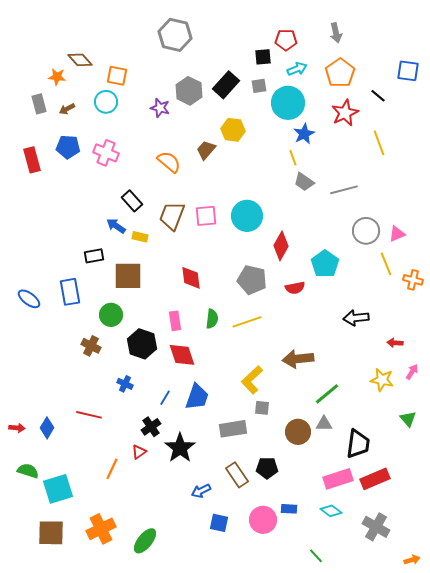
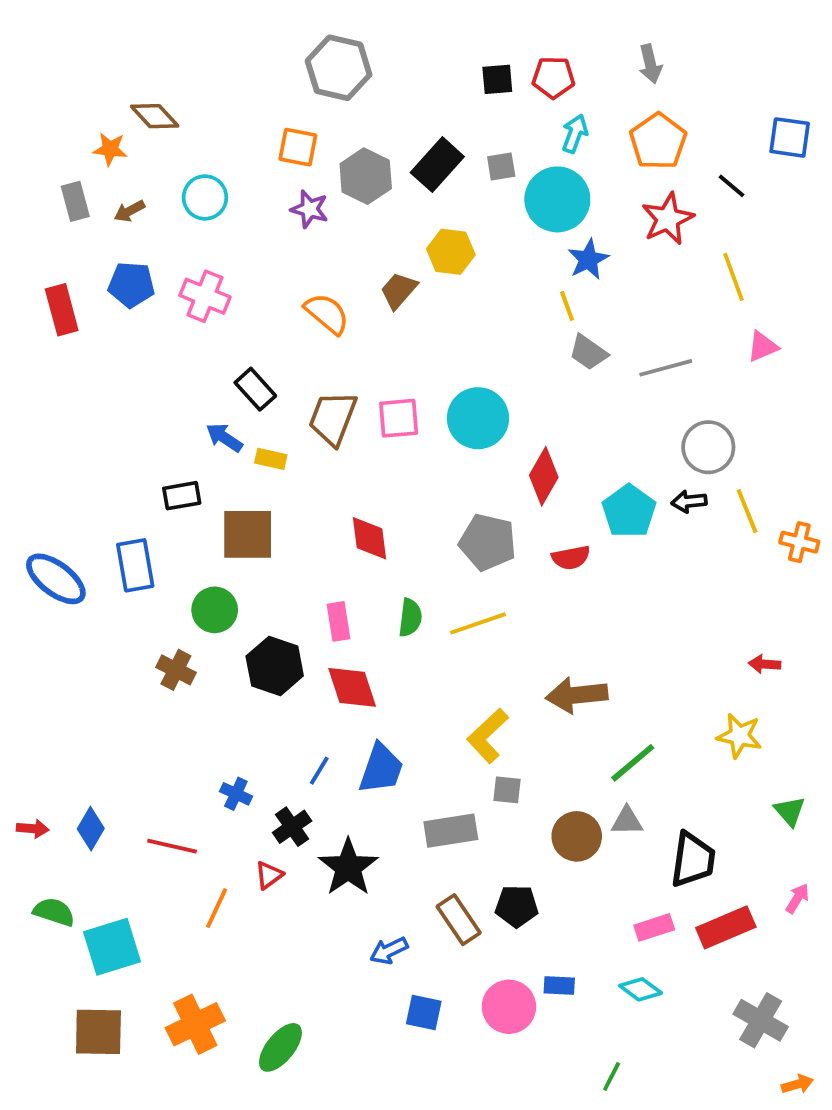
black square: (263, 57) -> (497, 79), moved
cyan arrow: (297, 69) -> (575, 134), turned -48
orange square: (117, 76) -> (298, 147), moved
pink triangle: (397, 234) -> (763, 347), moved
blue ellipse: (29, 299) -> (56, 579), size x1.4
black arrow: (356, 318) -> (689, 501), moved, size x0.7
pink arrow: (412, 372) -> (797, 898), moved
blue cross: (125, 384) -> (236, 794), moved
red line: (89, 415) -> (172, 846), moved
pink rectangle: (338, 479) -> (654, 927), size x0.7
gray cross: (376, 527) -> (761, 1020), moved
green line: (316, 556) -> (612, 1076), turned 70

